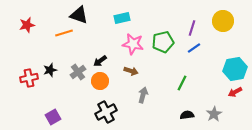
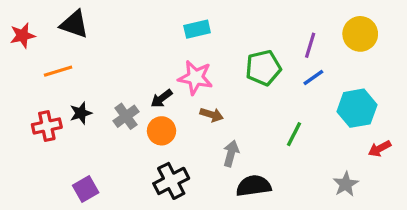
black triangle: (79, 15) -> (74, 24), moved
red star: (27, 25) -> (23, 36), moved
orange line: (64, 33) -> (58, 71), moved
pink star: (133, 44) -> (195, 78), moved
cyan hexagon: (235, 69) -> (357, 108), moved
black semicircle: (187, 115) -> (254, 186), moved, size x1.5

